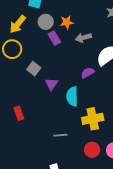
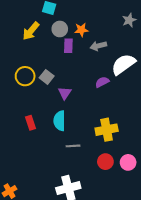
purple rectangle: (54, 38) -> (68, 46), turned 32
yellow circle: (12, 49) -> (25, 76), moved
cyan semicircle: (72, 96) -> (59, 121), moved

